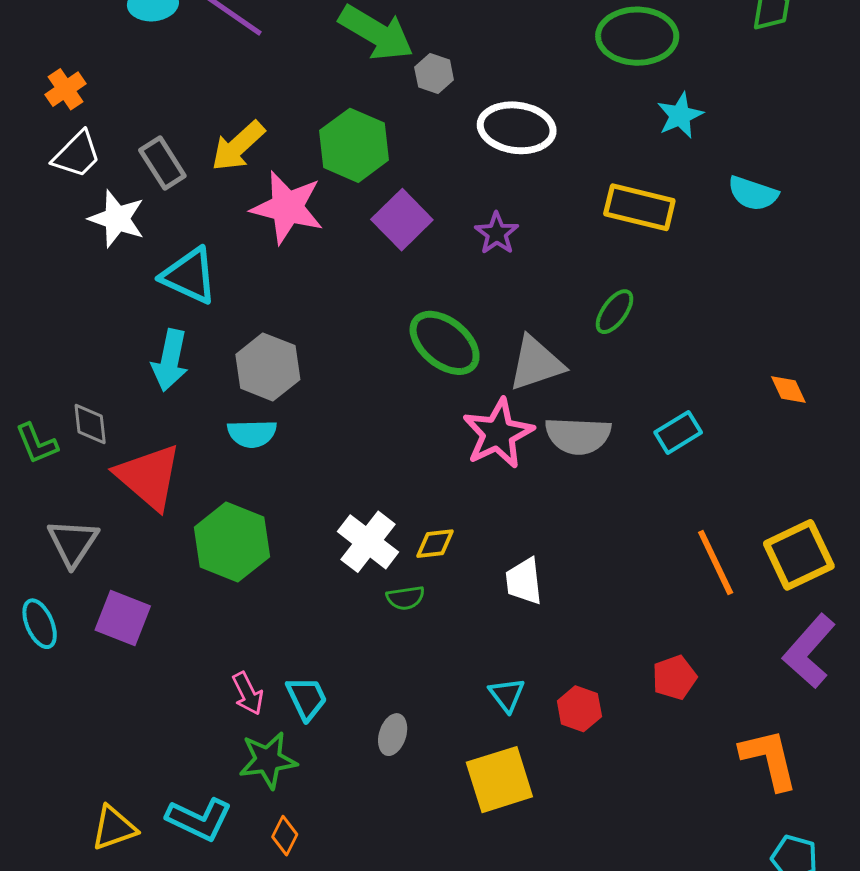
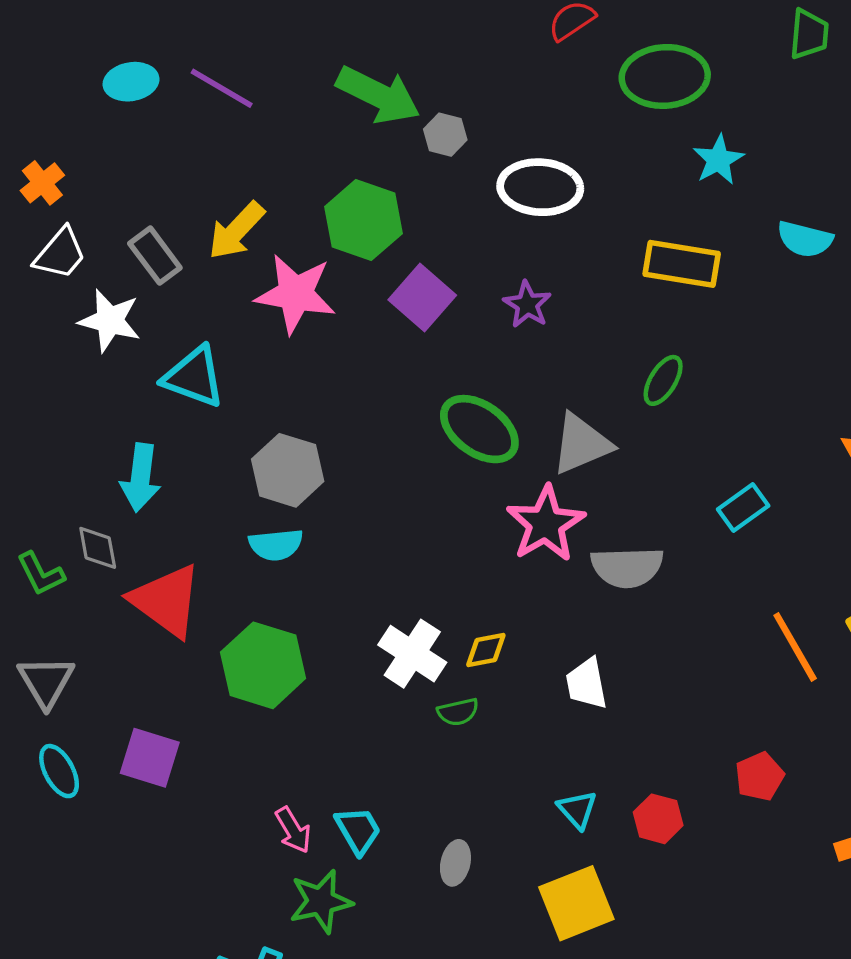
cyan arrow: (170, 360) -> (140, 478), moved
gray semicircle: (578, 436) -> (627, 567), moved
gray triangle: (73, 543) -> (46, 681), moved

